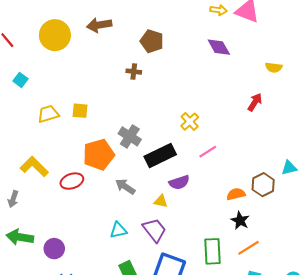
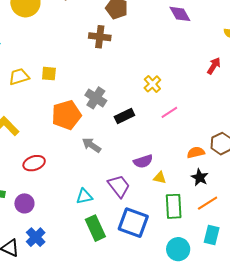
brown cross: (134, 72) -> (100, 37), size x1.5
black rectangle: (160, 156) -> (124, 116), size x0.7
red ellipse: (72, 181) -> (34, 163), moved
purple semicircle: (179, 182) -> (143, 161), moved
yellow triangle: (161, 201) -> (160, 178), moved
cyan triangle: (118, 230) -> (84, 196), moved

